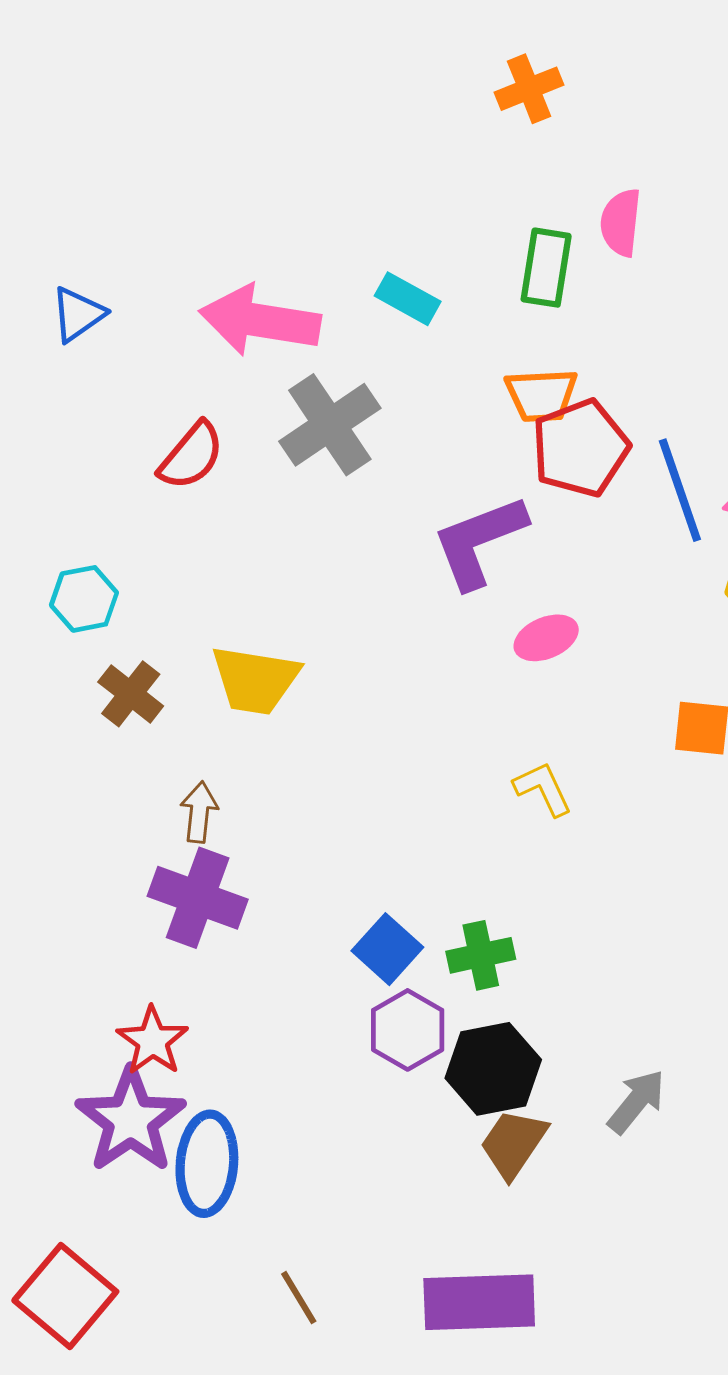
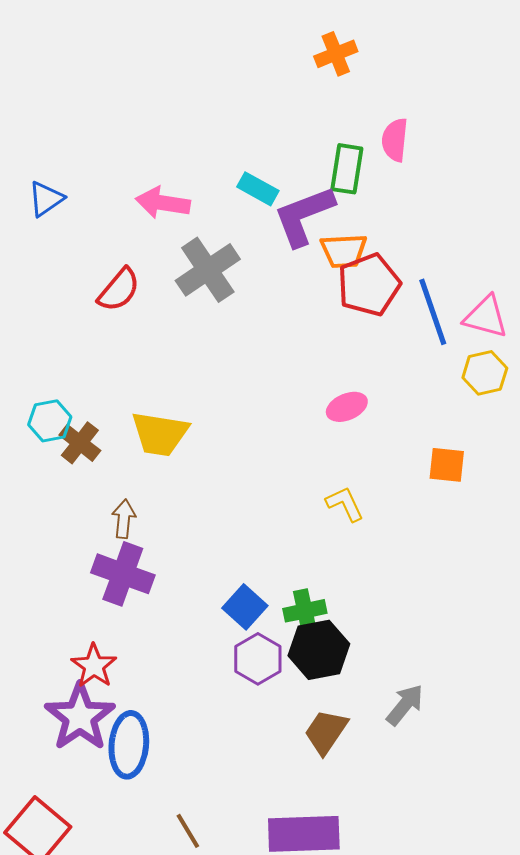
pink arrow: (260, 321) -> (163, 203), size x0.7
purple L-shape: (479, 541) -> (304, 216), moved
cyan hexagon: (84, 599) -> (50, 421), moved
black hexagon: (493, 1069) -> (319, 650), moved

